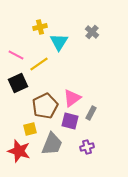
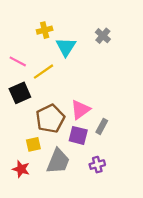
red star: (19, 151) -> (21, 169), size x0.7

